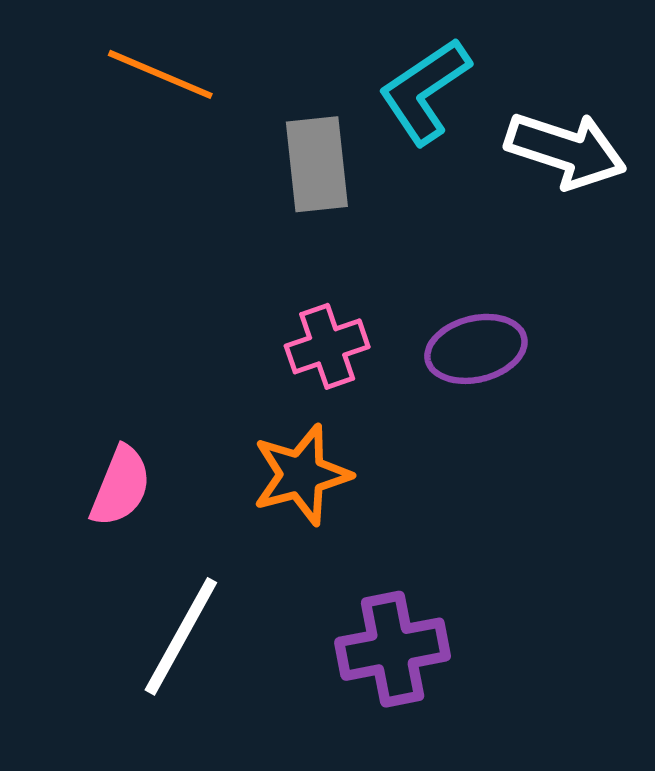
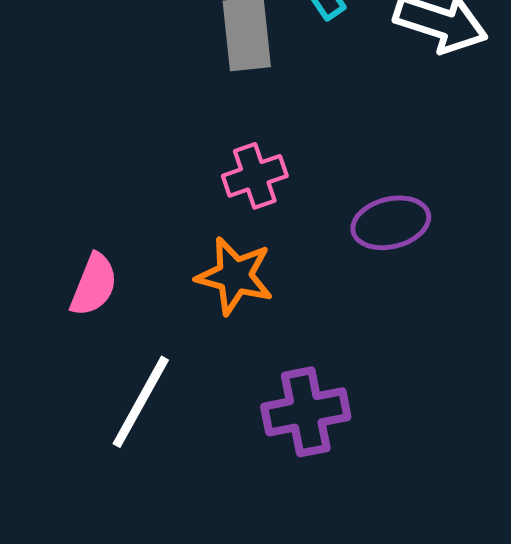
purple ellipse: (476, 349) -> (391, 223), moved
orange star: (301, 475) -> (235, 276), turned 30

